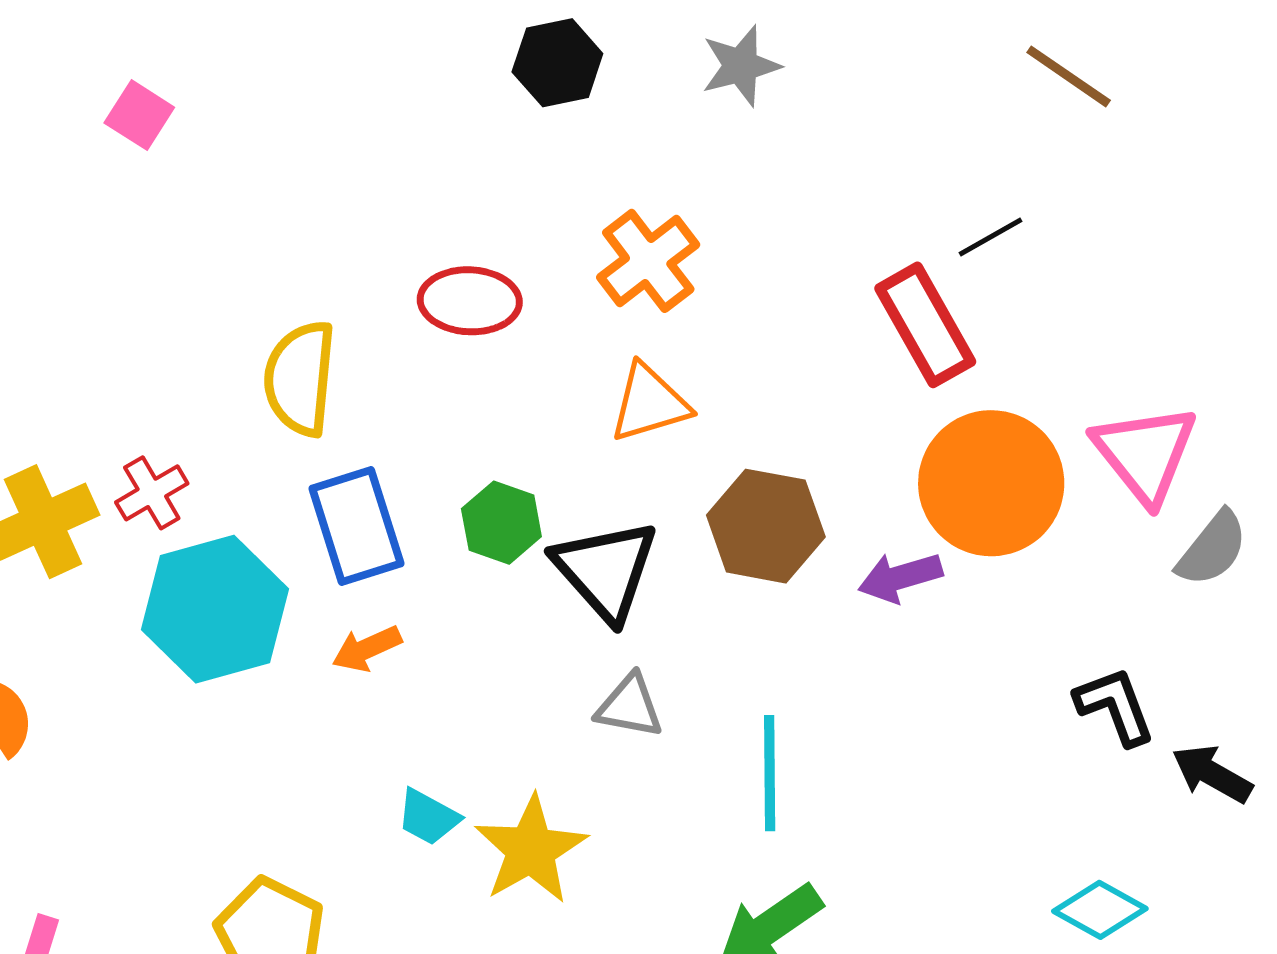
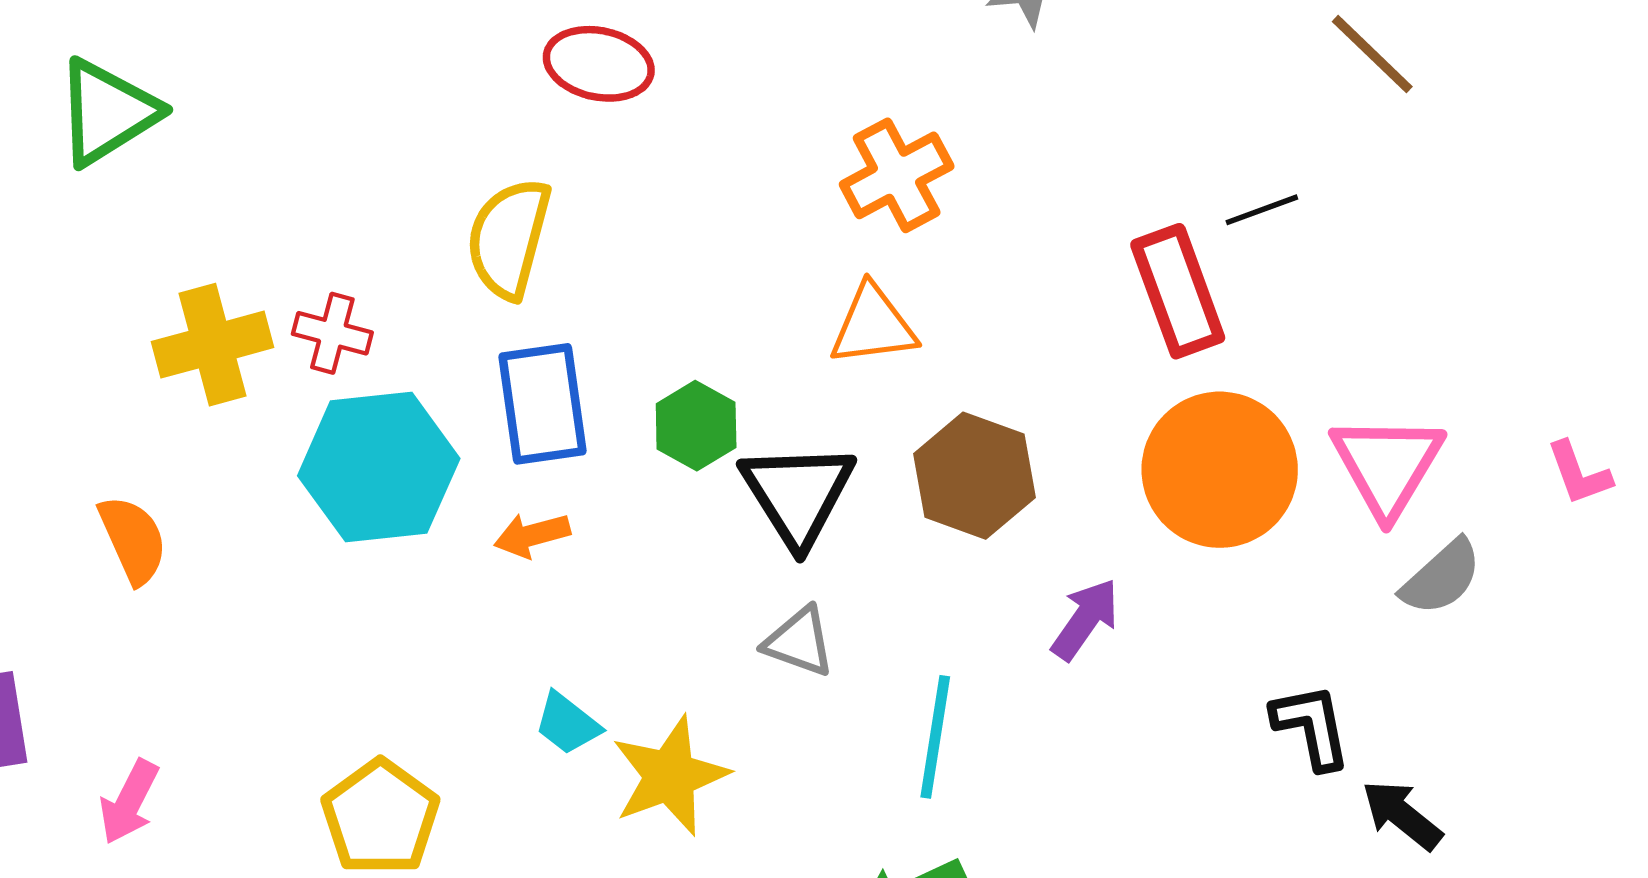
red ellipse: (470, 301) -> (599, 64), moved
red cross: (152, 493) -> (332, 333), turned 36
purple arrow: (900, 577) -> (1085, 619), moved, turned 132

